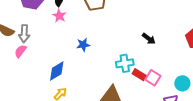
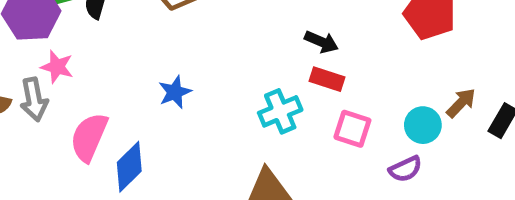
pink star: (59, 16) -> (57, 67), moved
pink semicircle: (20, 51) -> (89, 137), moved, size x1.5
red rectangle: (139, 75) -> (327, 79), moved

